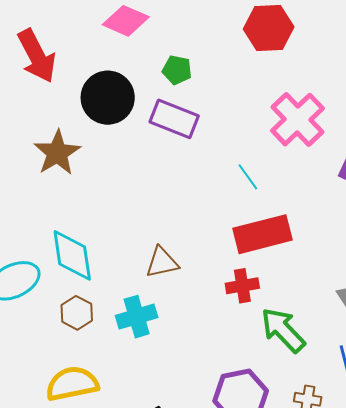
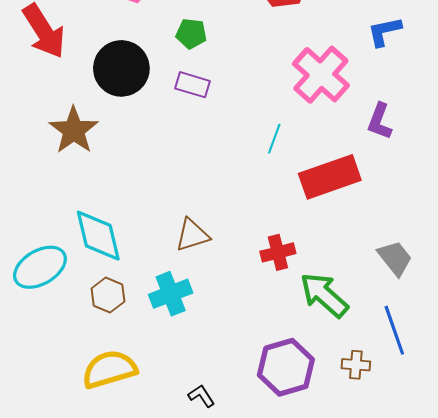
purple rectangle: (174, 119) -> (193, 85), size x0.7
cyan line: (248, 177) -> (274, 139), turned 60
red rectangle: (262, 234) -> (330, 177), moved

